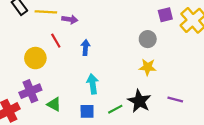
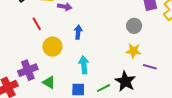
red line: (56, 41) -> (37, 24), moved
yellow circle: (35, 58) -> (52, 47), moved
purple line: (175, 99) -> (150, 67), moved

